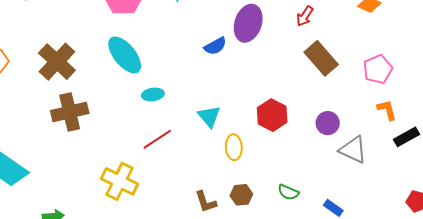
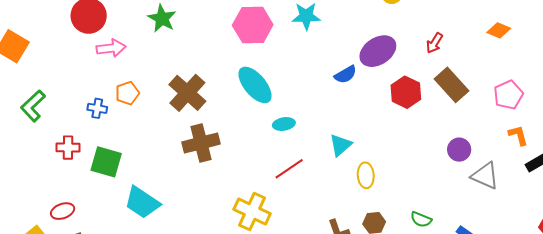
purple ellipse: (248, 23) -> (378, 51), turned 39
red hexagon: (272, 115) -> (406, 92), moved
cyan triangle: (209, 116) -> (341, 145), turned 30

